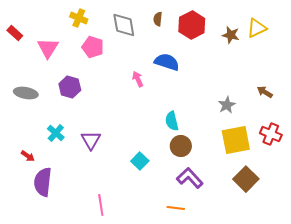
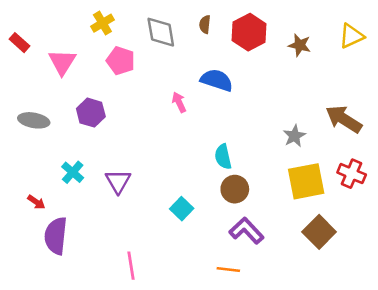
yellow cross: (79, 18) -> (102, 23), turned 36
yellow triangle: (257, 28) -> (352, 36), moved
brown arrow: (265, 92) -> (344, 119), size x1.8

